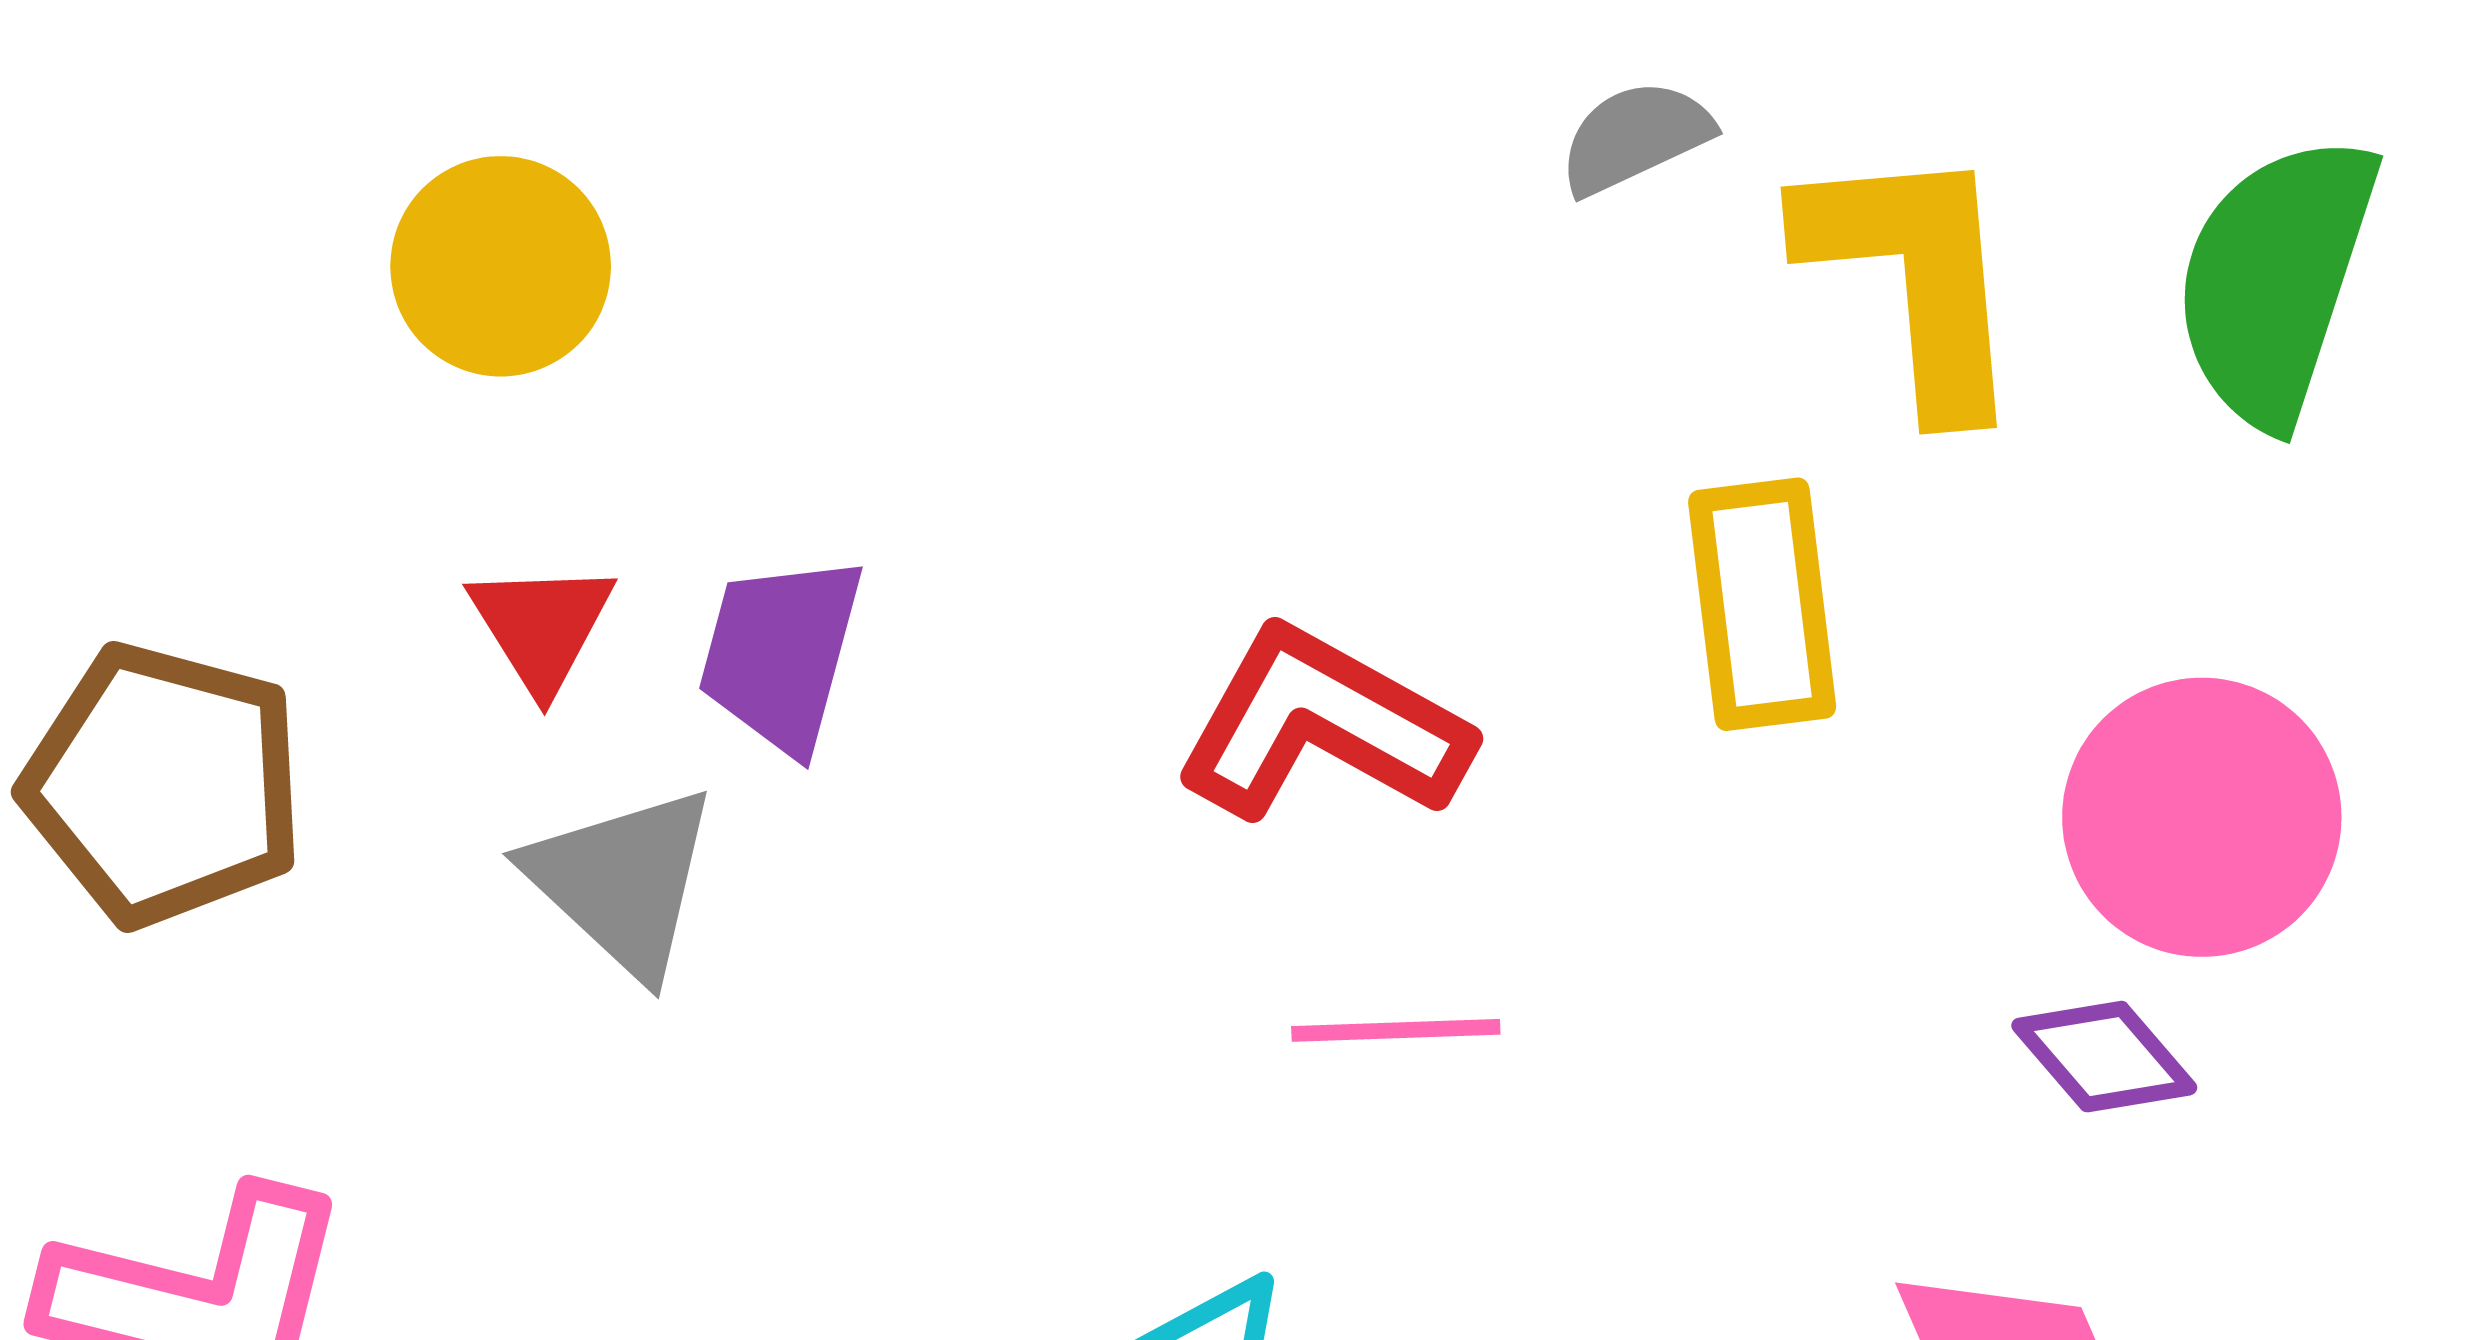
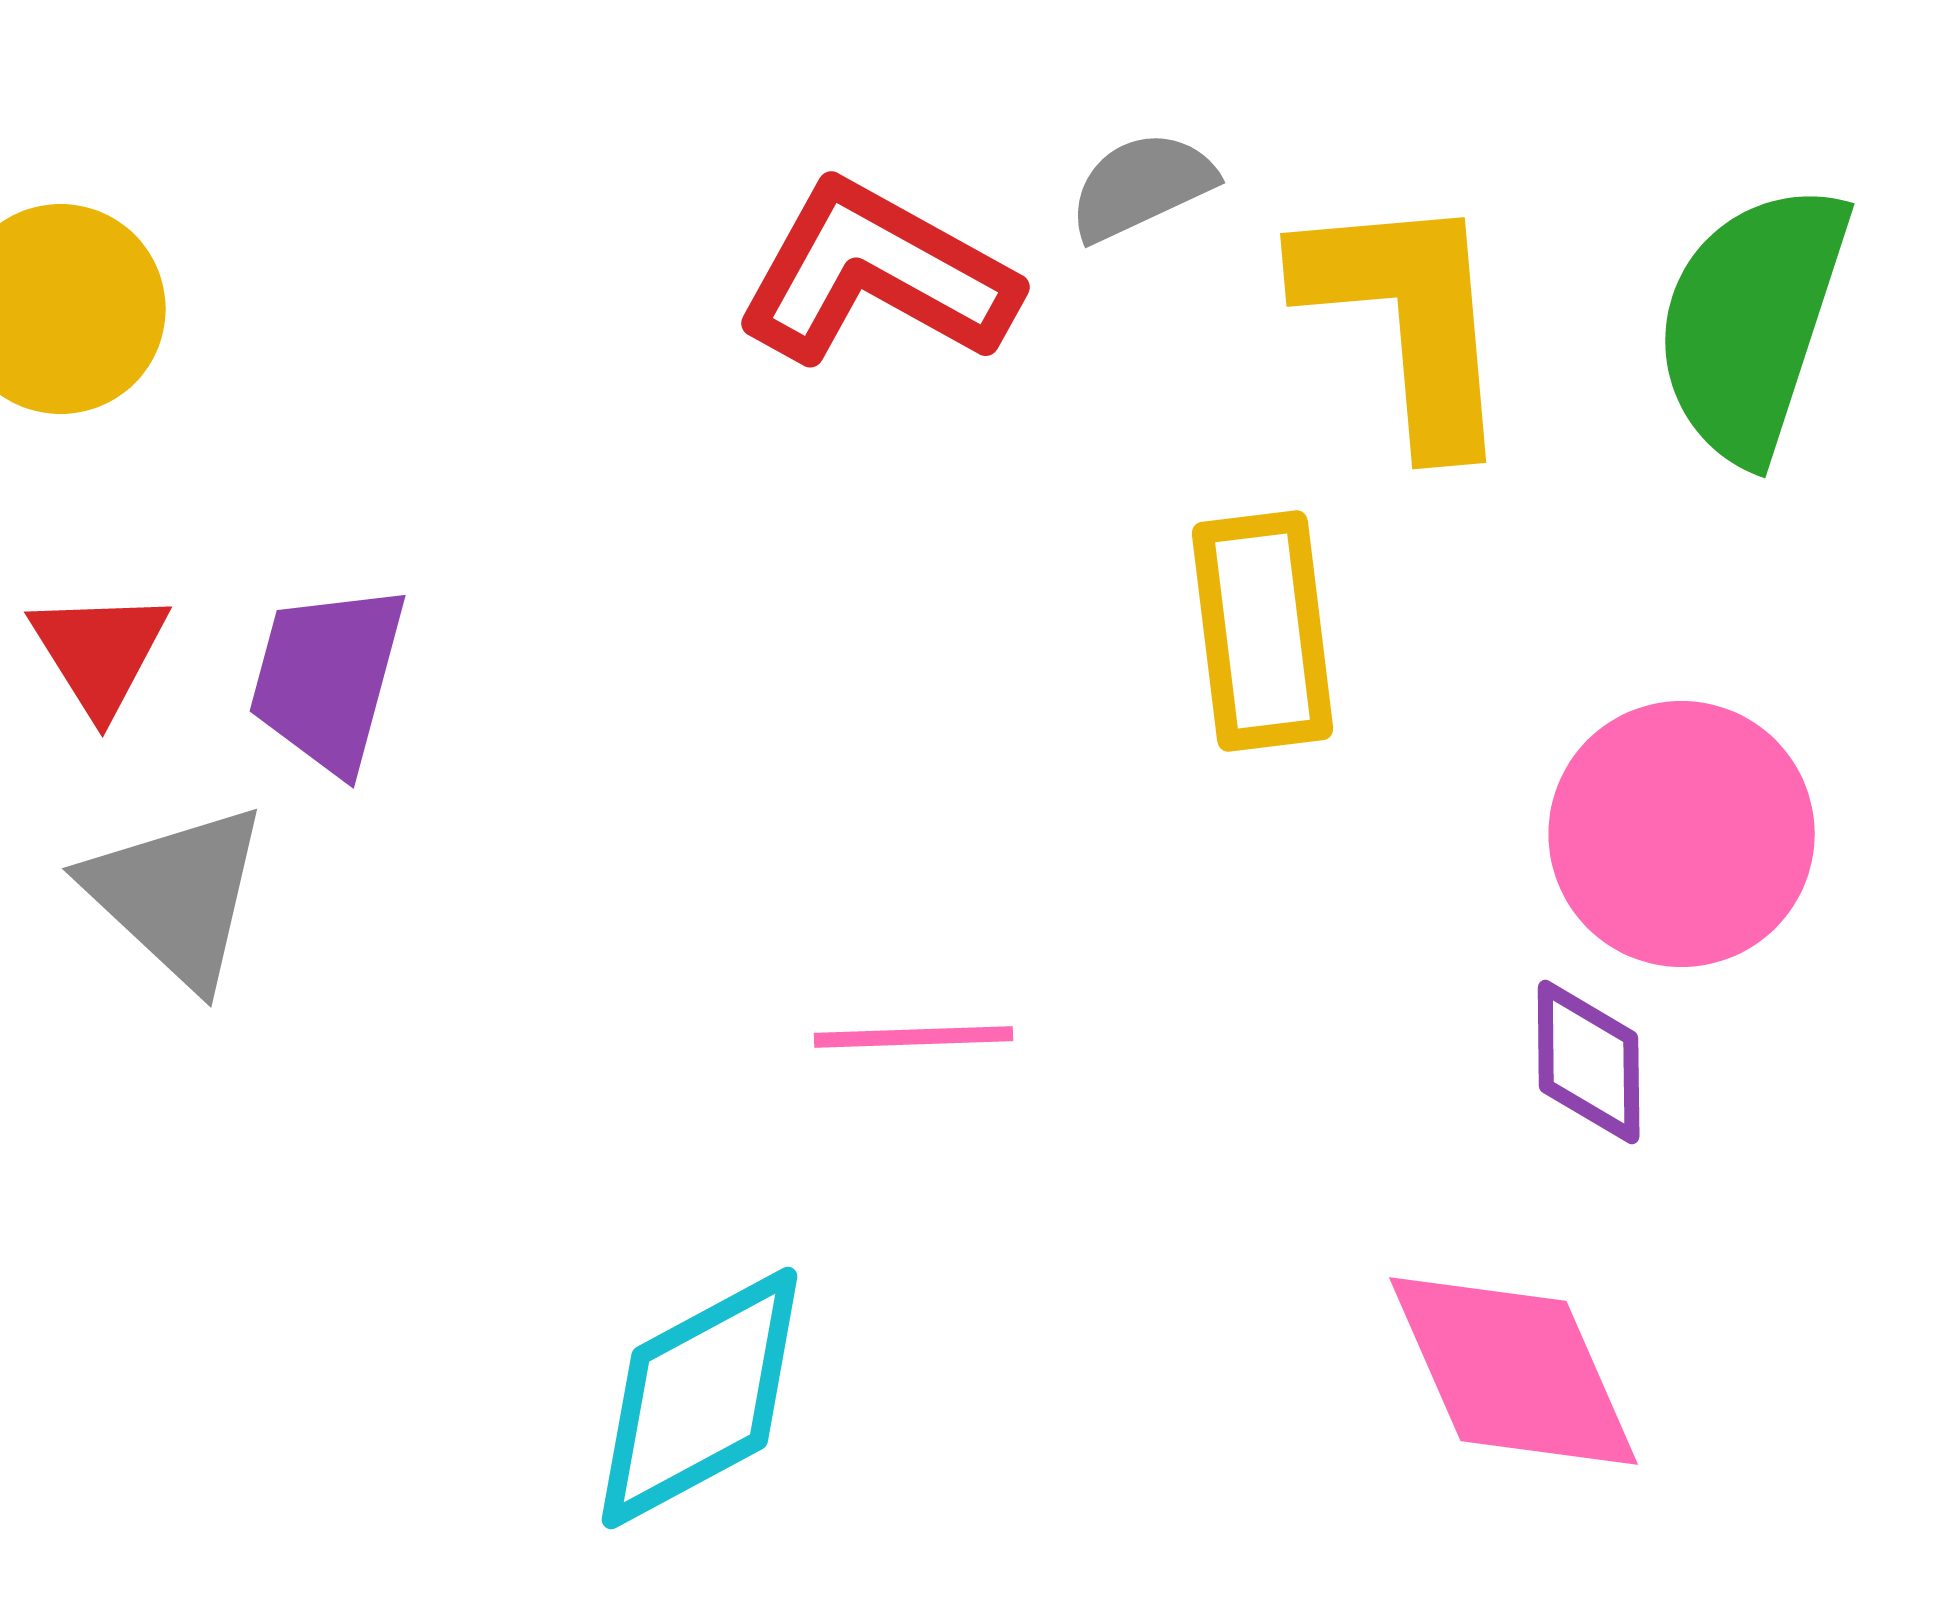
red L-shape: (1322, 725) -> (877, 274), moved
purple diamond: (2104, 1057) -> (1589, 1062), turned 40

